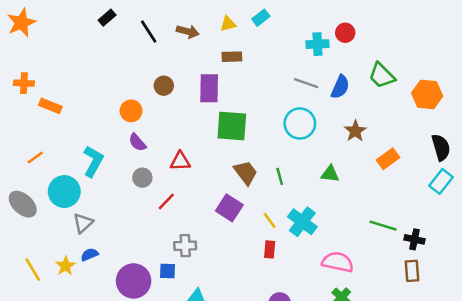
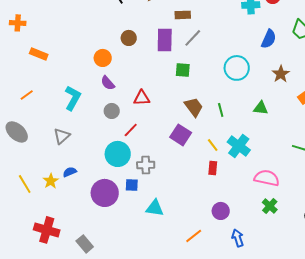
orange cross: (24, 83) -> (18, 23), moved
gray line: (306, 83) -> (193, 38), moved, turned -66
green square: (232, 126) -> (183, 70), size x0.6
cyan circle: (64, 192) -> (118, 154), moved
gray triangle: (83, 223) -> (62, 136), moved

